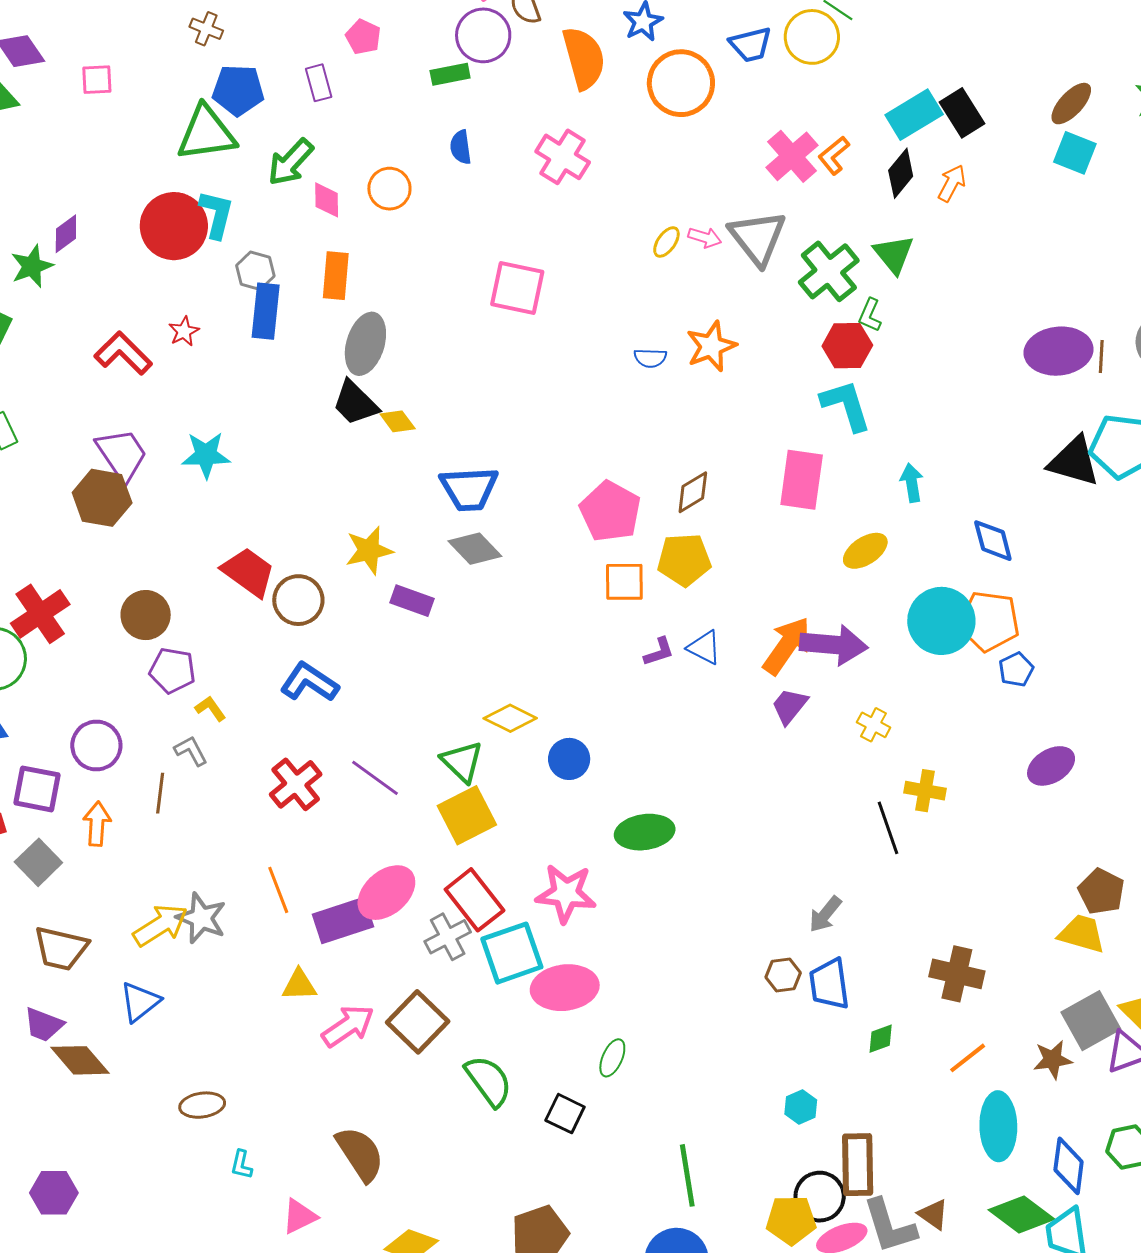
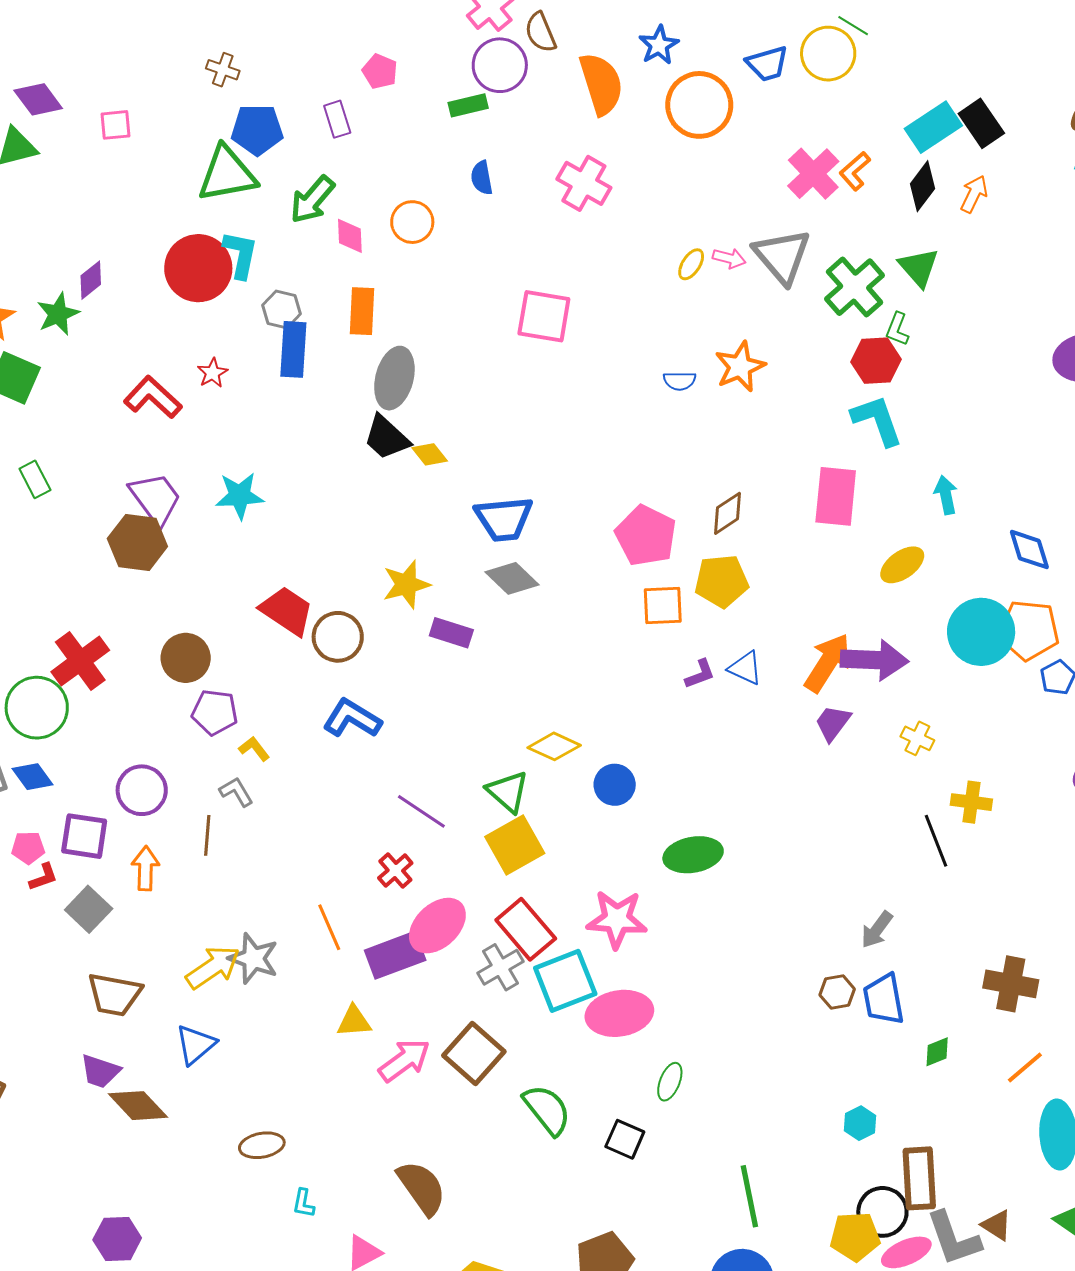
red cross: (296, 784) -> (395, 870), moved, size x0.7

